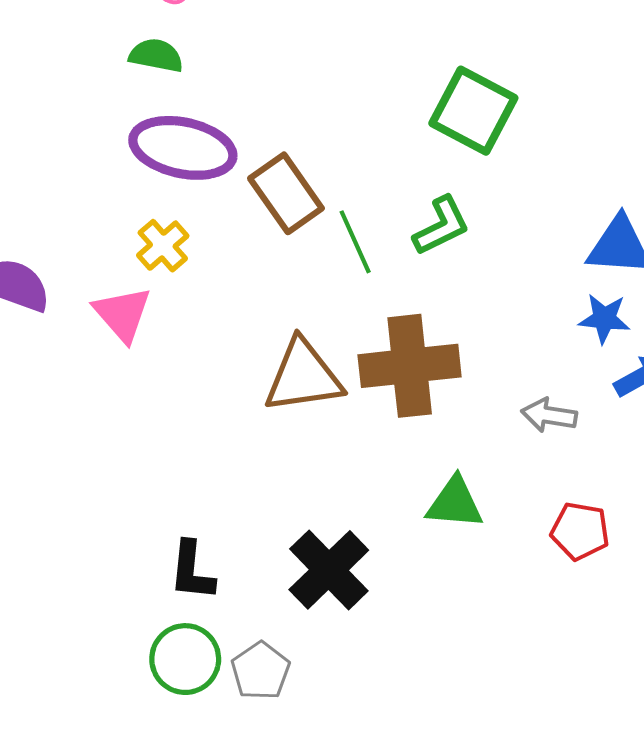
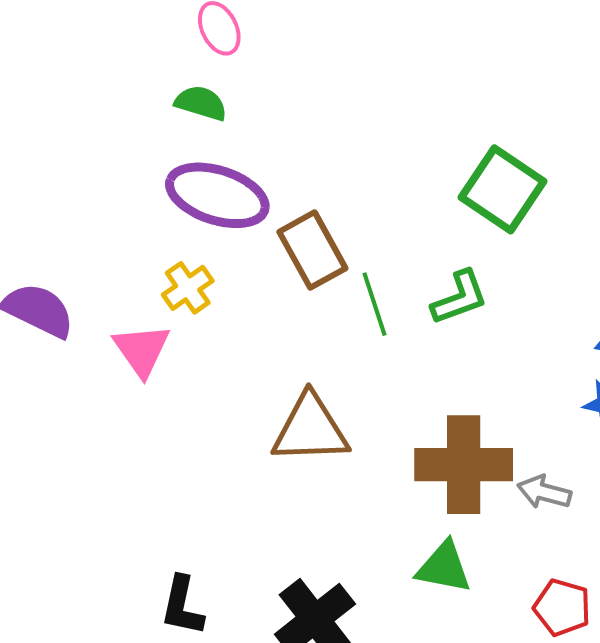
brown cross: (410, 366) -> (464, 465), moved

